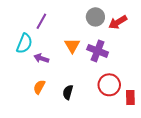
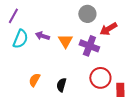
purple line: (41, 21) -> (13, 16), moved
red arrow: (118, 22) -> (108, 29), moved
purple arrow: (41, 58) -> (42, 36), moved

